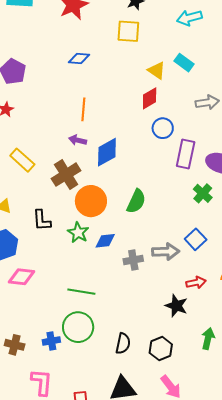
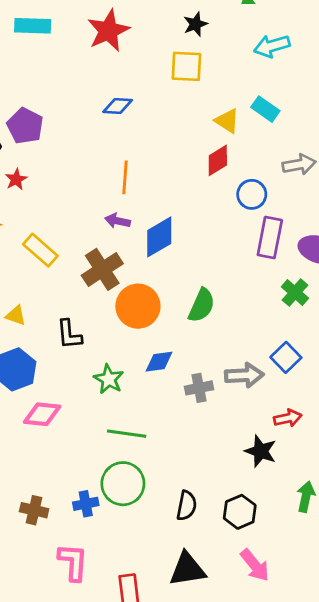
blue circle: (163, 128) -> (252, 194), moved
green star: (78, 233) -> (109, 379), moved

